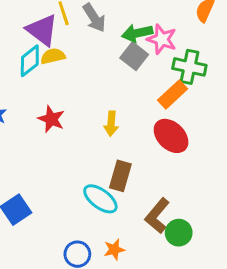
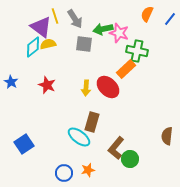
gray square: (134, 56) -> (84, 44), moved, turned -30
red ellipse: (171, 136) -> (108, 87), moved

